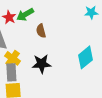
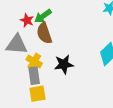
brown semicircle: (41, 31) -> (44, 33), moved, size x1.5

